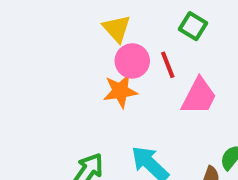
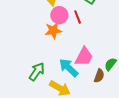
pink trapezoid: (199, 96) -> (84, 57), moved

